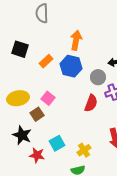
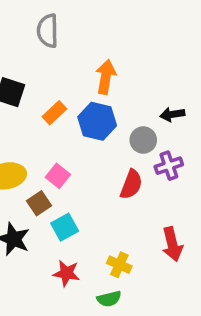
cyan square: (57, 143) -> (65, 227), moved
yellow cross: (84, 150) -> (119, 265), turned -32
red star: (37, 155) -> (66, 273), moved

